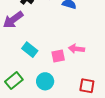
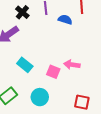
pink square: (58, 56) -> (53, 72), turned 32

